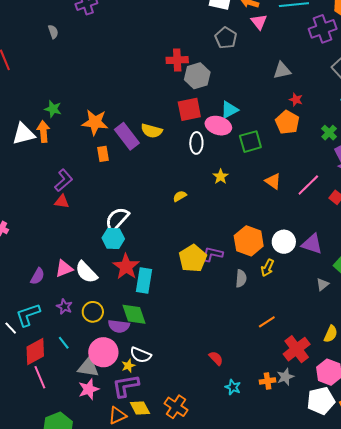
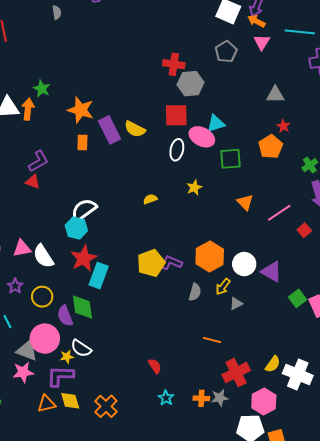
gray triangle: (323, 284) -> (236, 304), moved
orange line: (267, 322) -> (212, 340), turned 36
purple semicircle: (119, 326) -> (65, 316), turned 50

